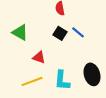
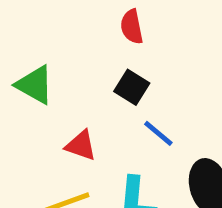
blue line: (78, 32) -> (158, 133), moved

